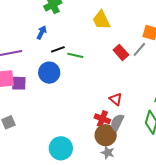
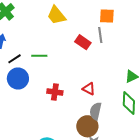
black line: (58, 49) -> (14, 59), moved
gray line: (139, 49) -> (100, 35), turned -35
red cross: (102, 119) -> (55, 92), moved

